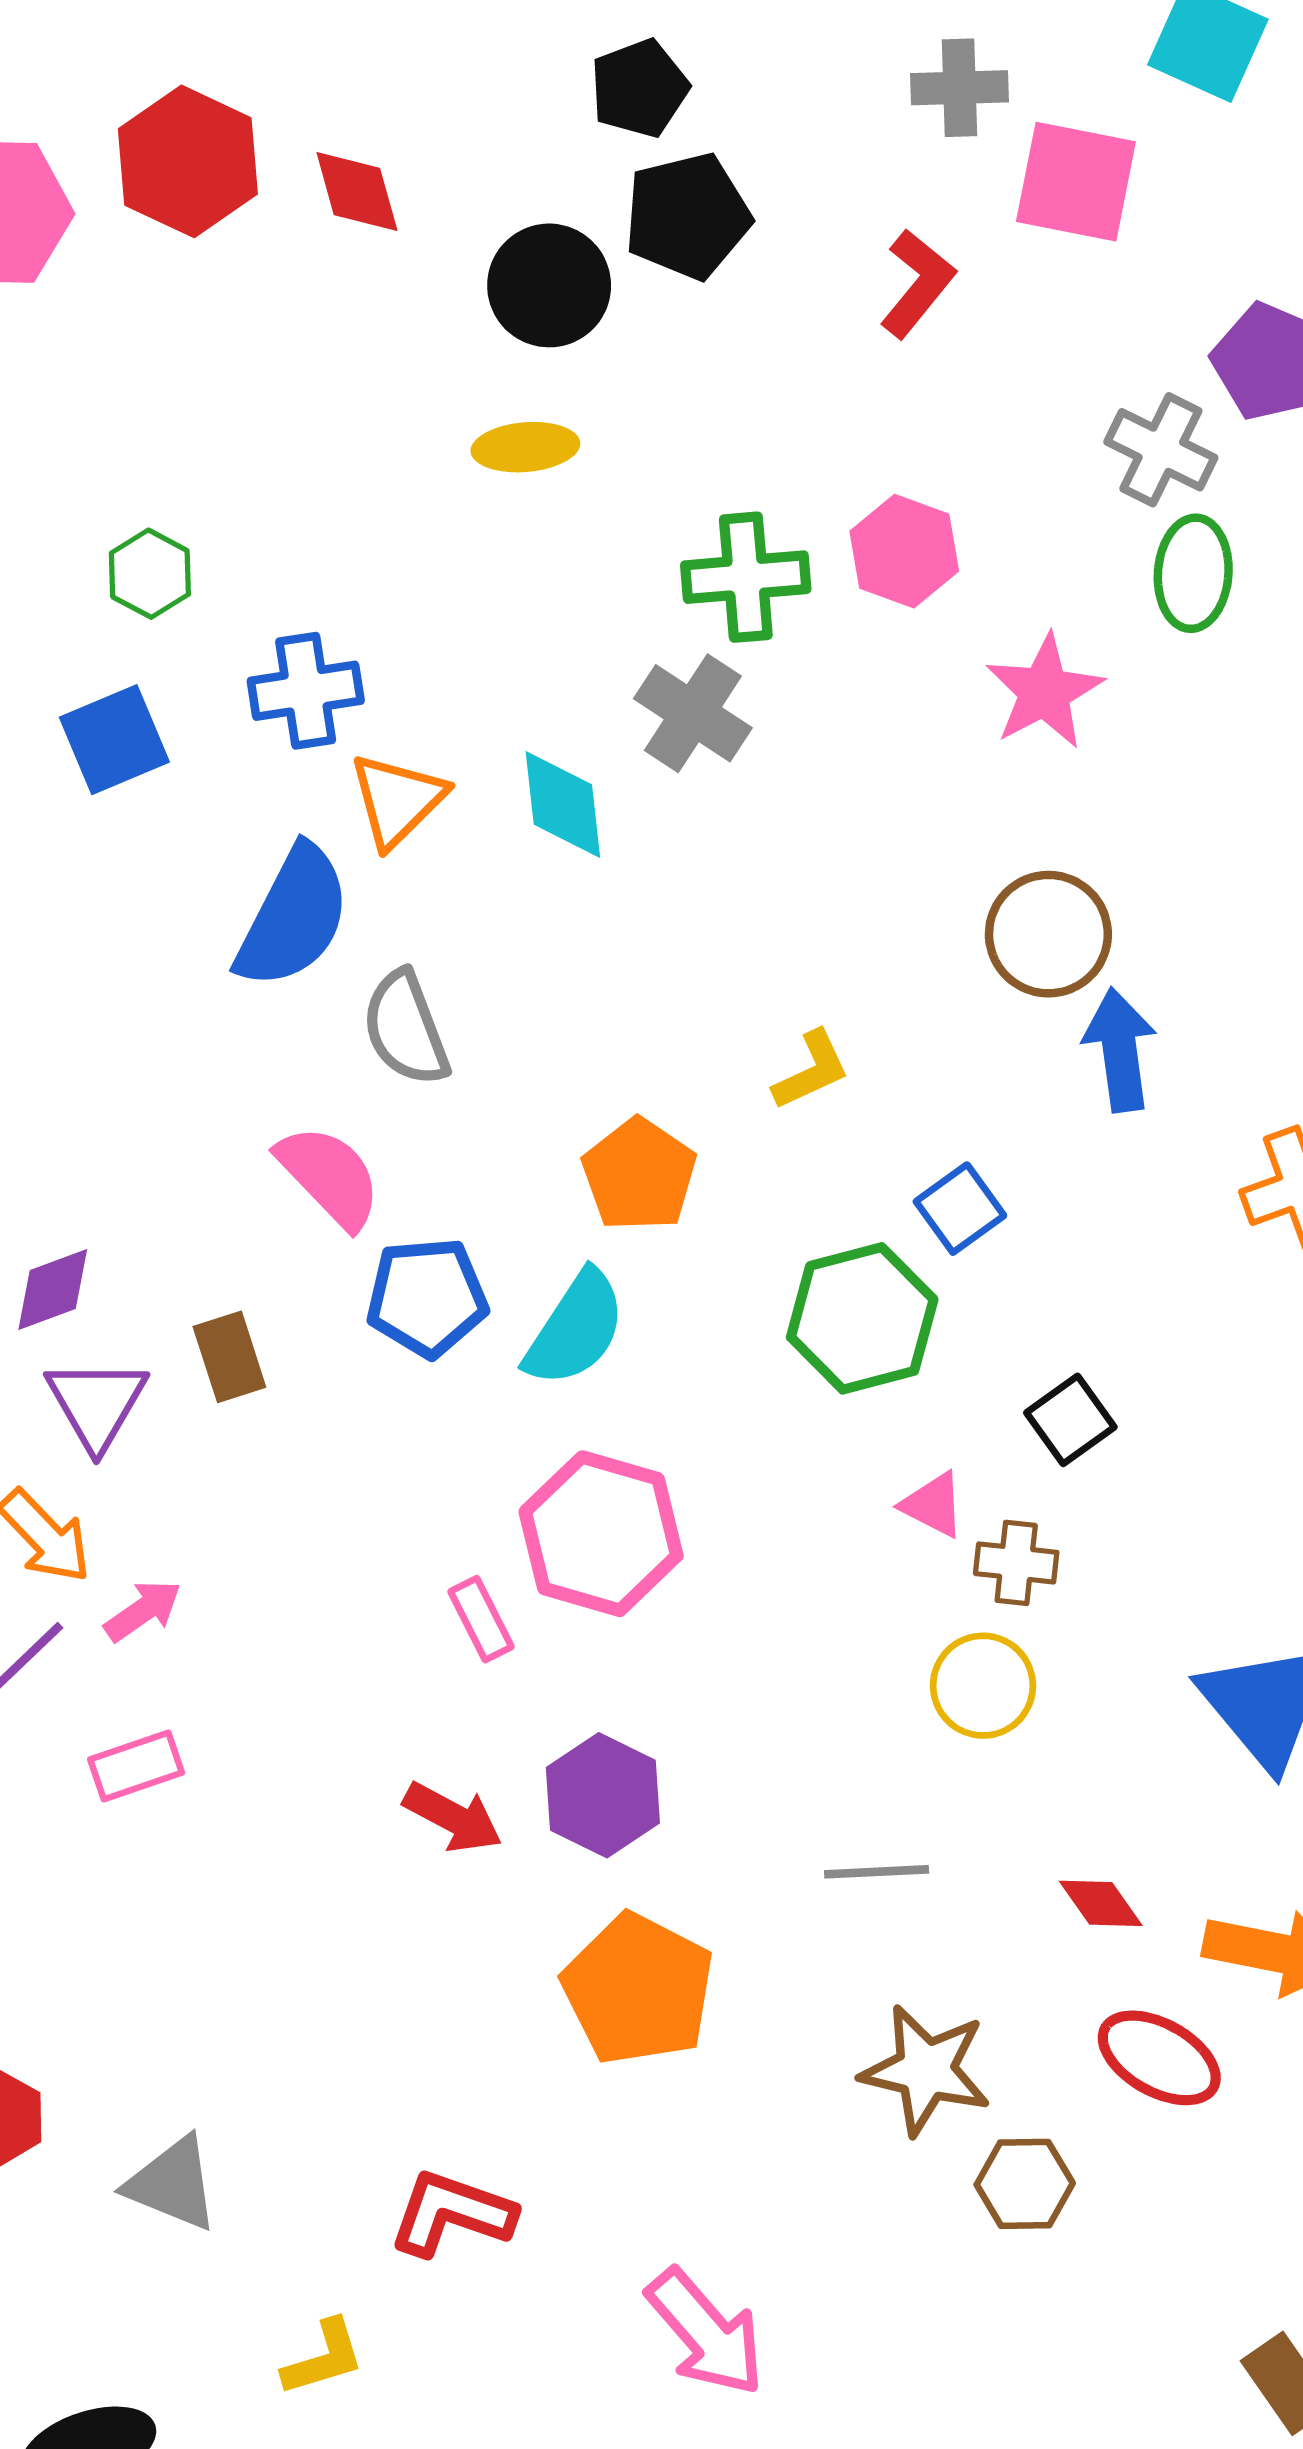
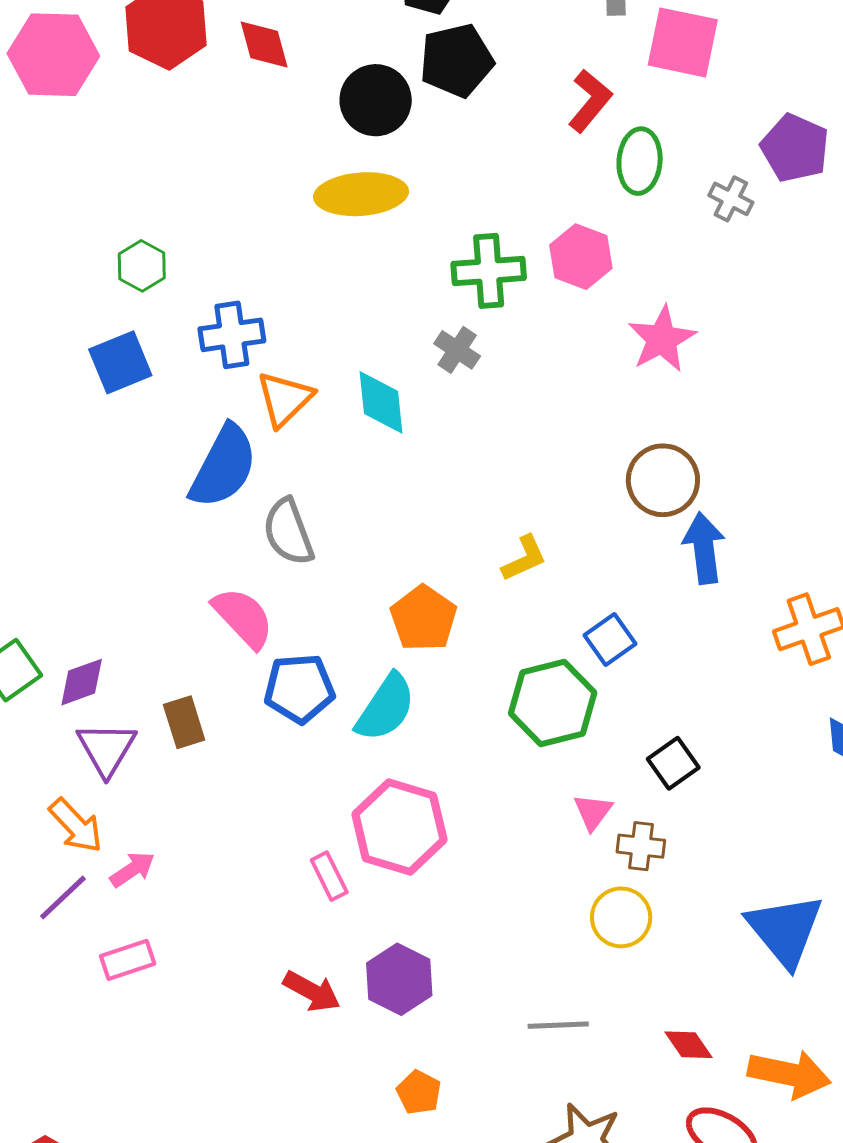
yellow ellipse: (525, 447) -> (361, 194), size x1.5
gray cross: (1161, 450) -> (731, 199), size x0.7
green ellipse: (1193, 573) -> (640, 161), moved
gray cross: (693, 713) -> (457, 350), size x0.7
pink triangle: (933, 1505) -> (593, 812), turned 39
orange pentagon: (638, 1989) -> (419, 1092), size x0.5

